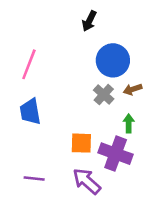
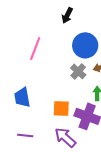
pink line: (29, 64) -> (35, 48), moved
blue trapezoid: (30, 112) -> (22, 97), moved

